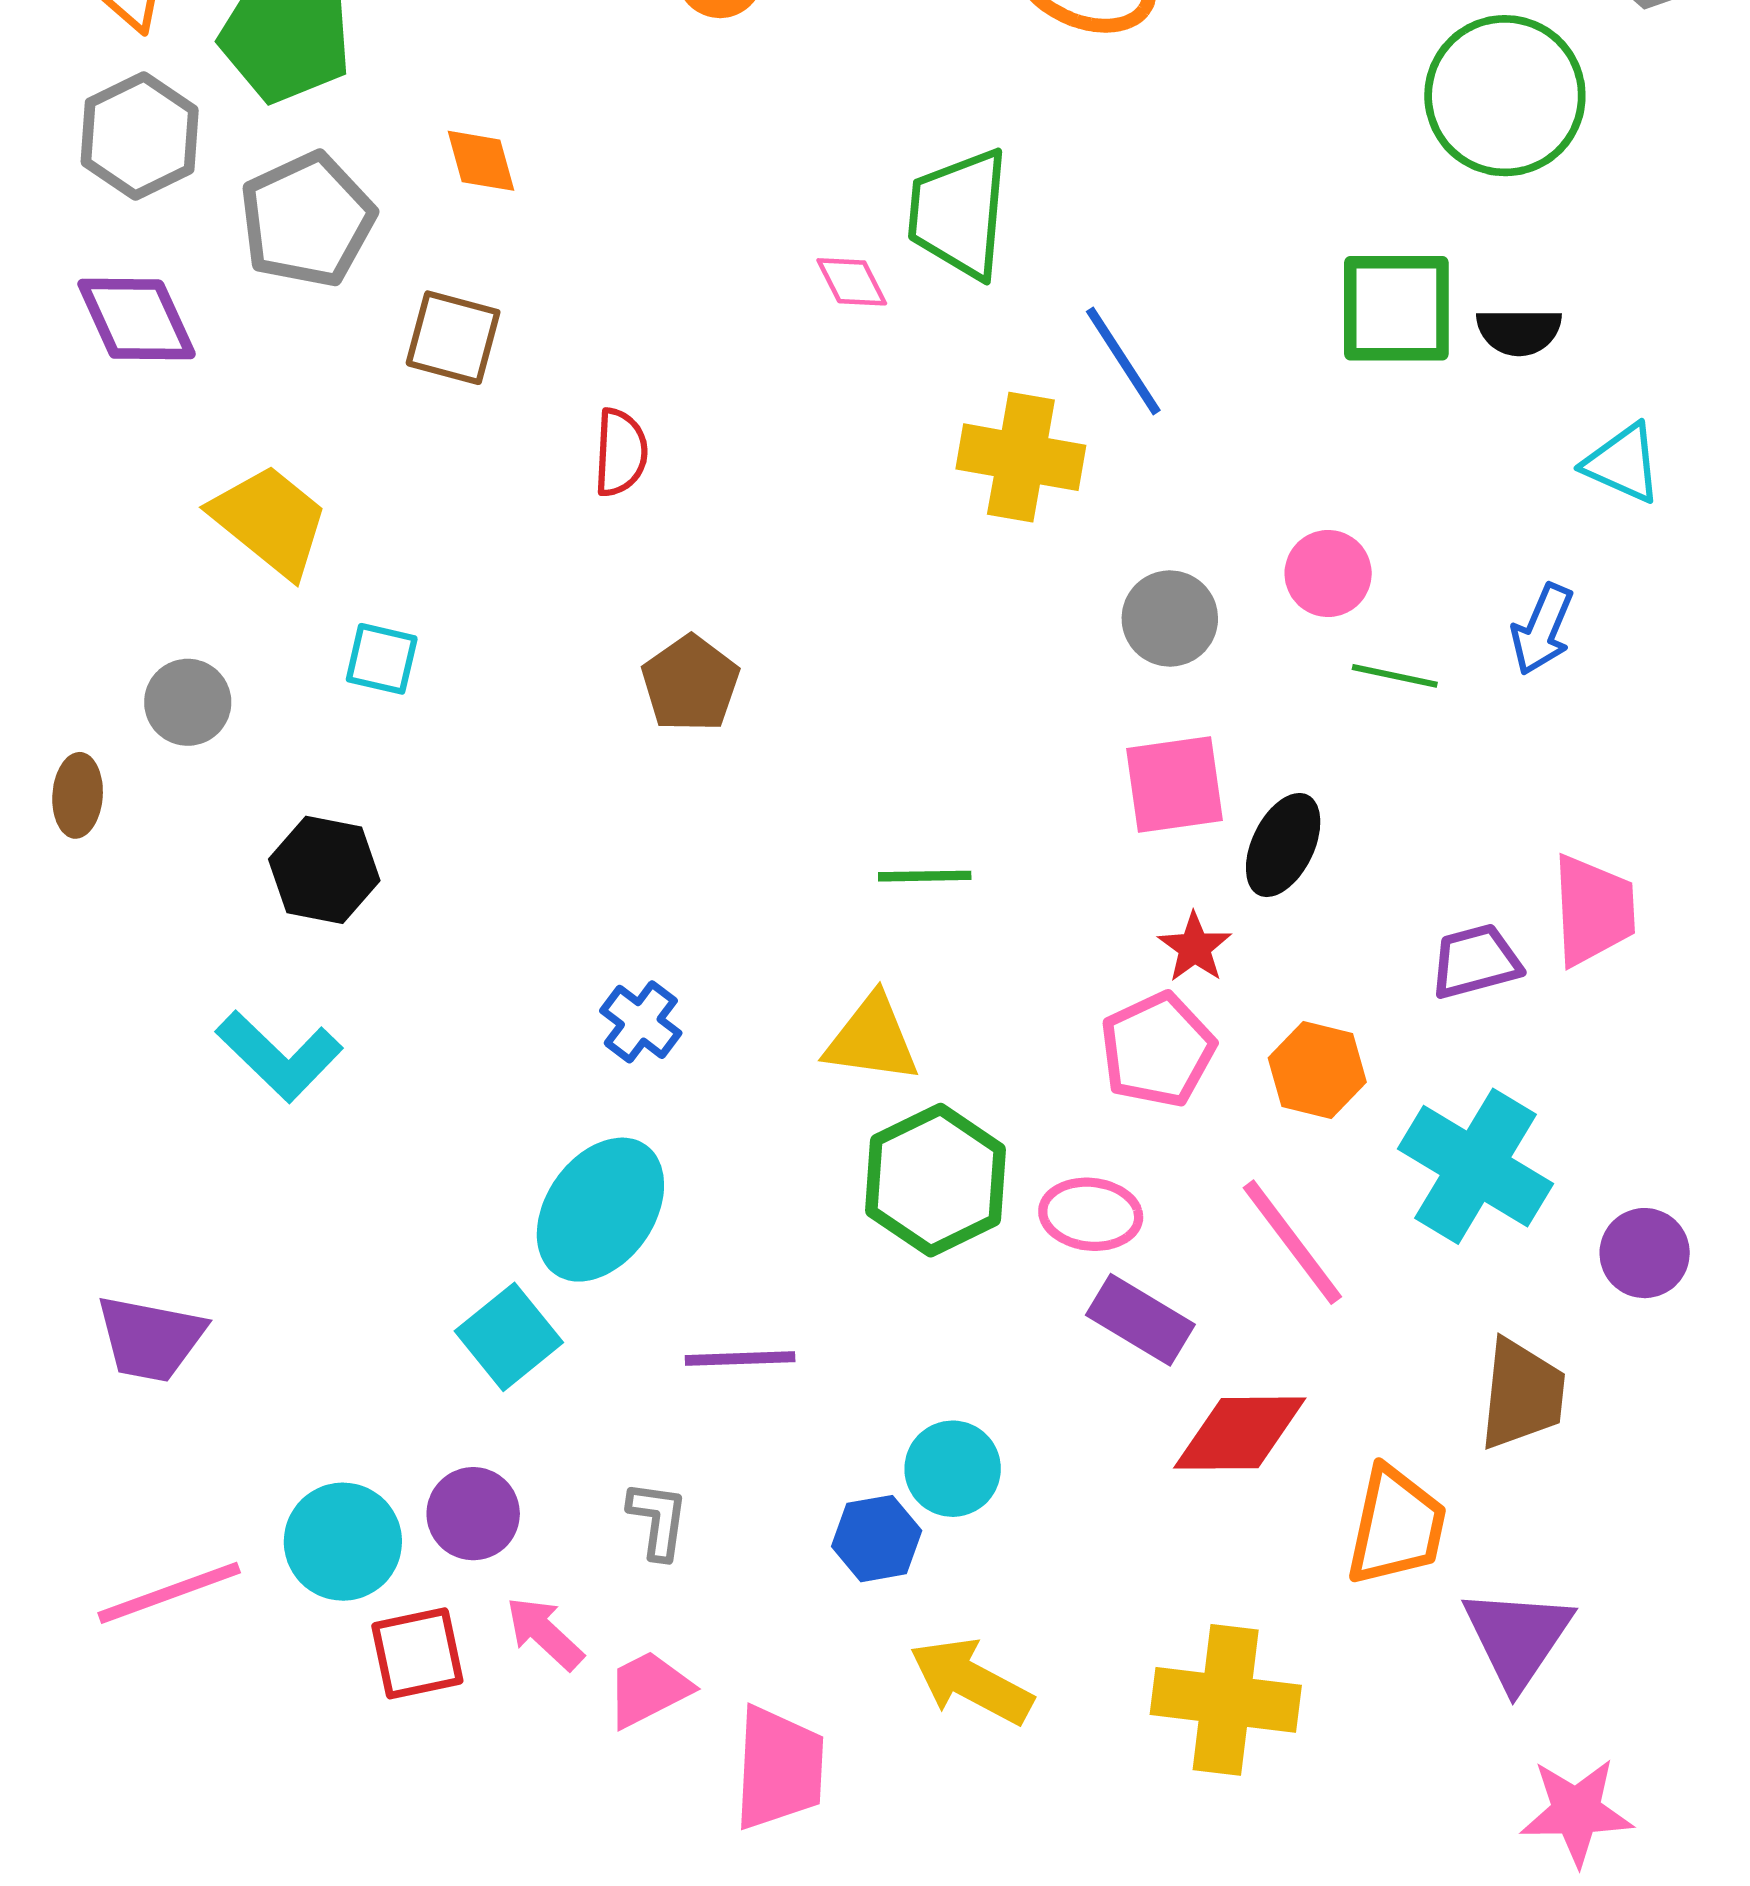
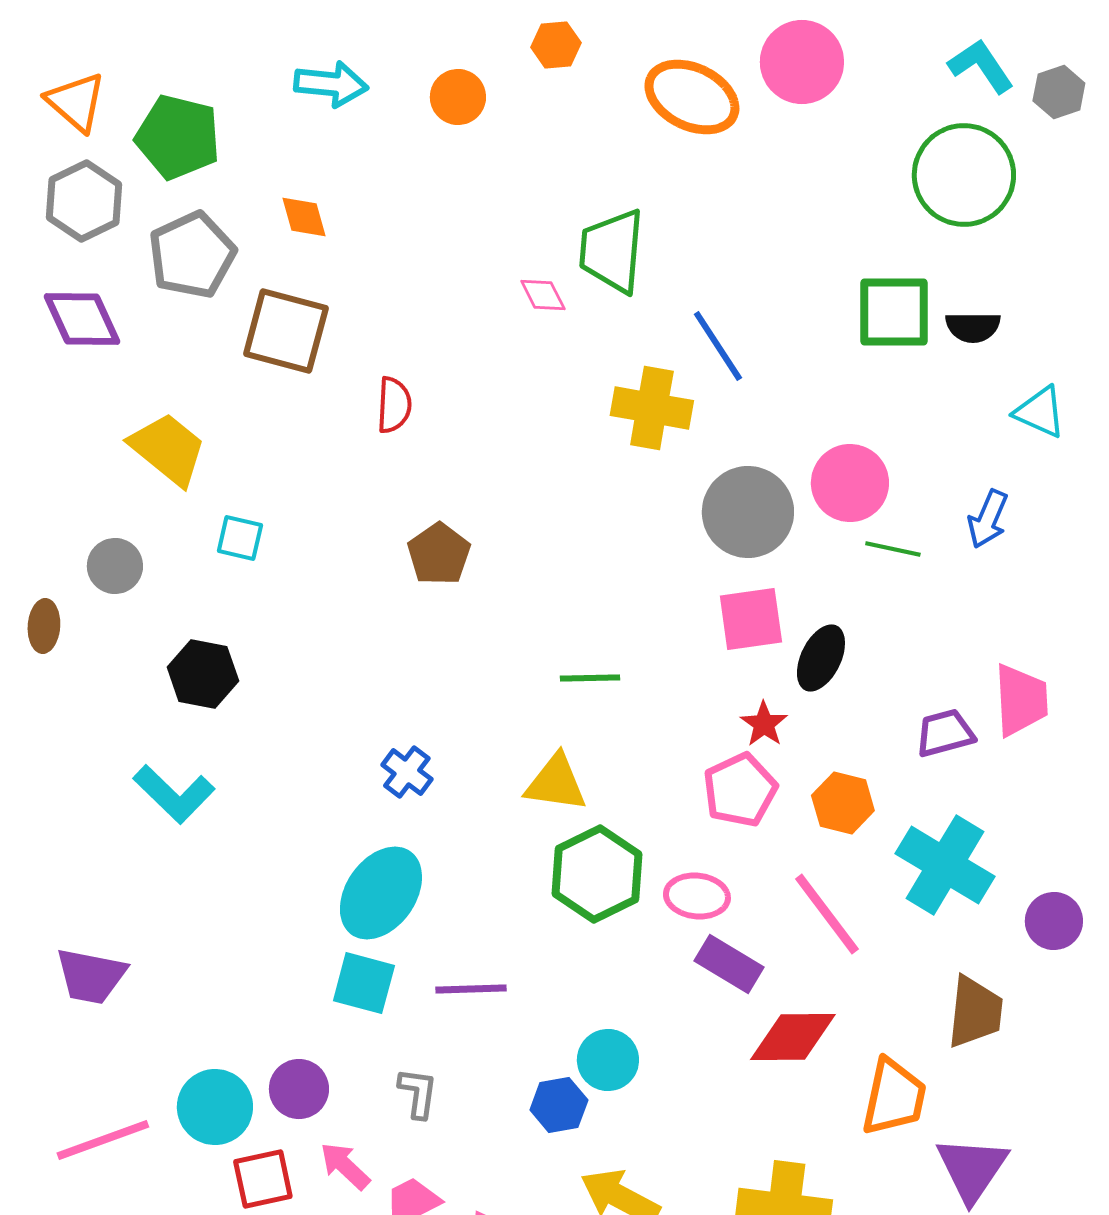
brown square: (453, 338) -> (286, 331), size x1.4
pink circle: (1328, 573) -> (850, 483), size x1.4
gray circle: (1170, 618) -> (748, 512), size x1.5
cyan square: (509, 1337) -> (364, 983), moved, turned -36

